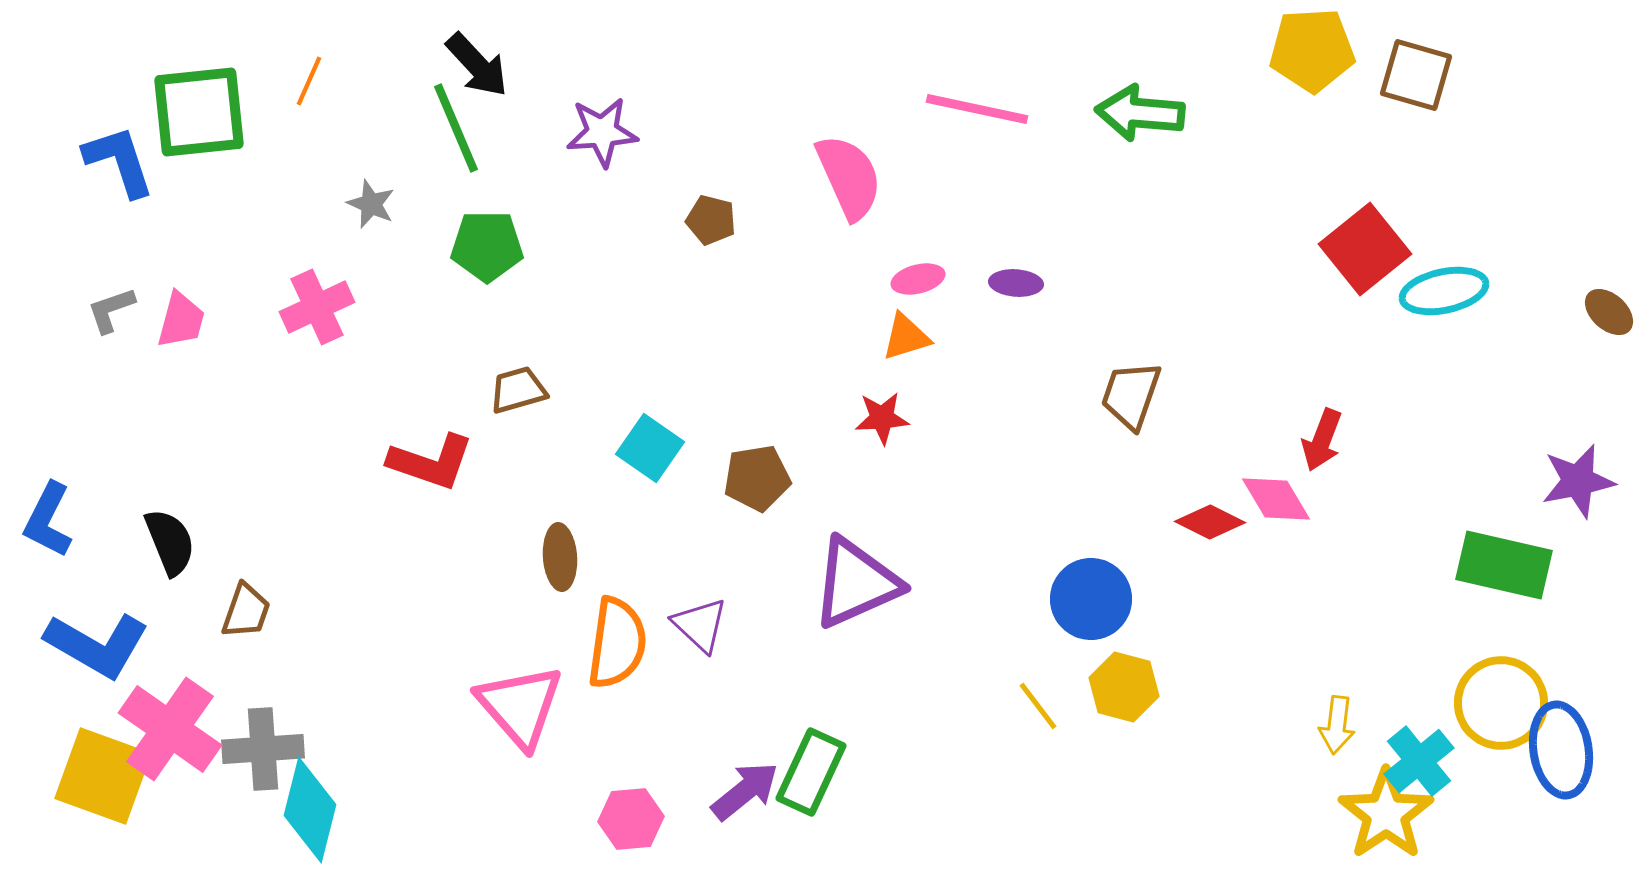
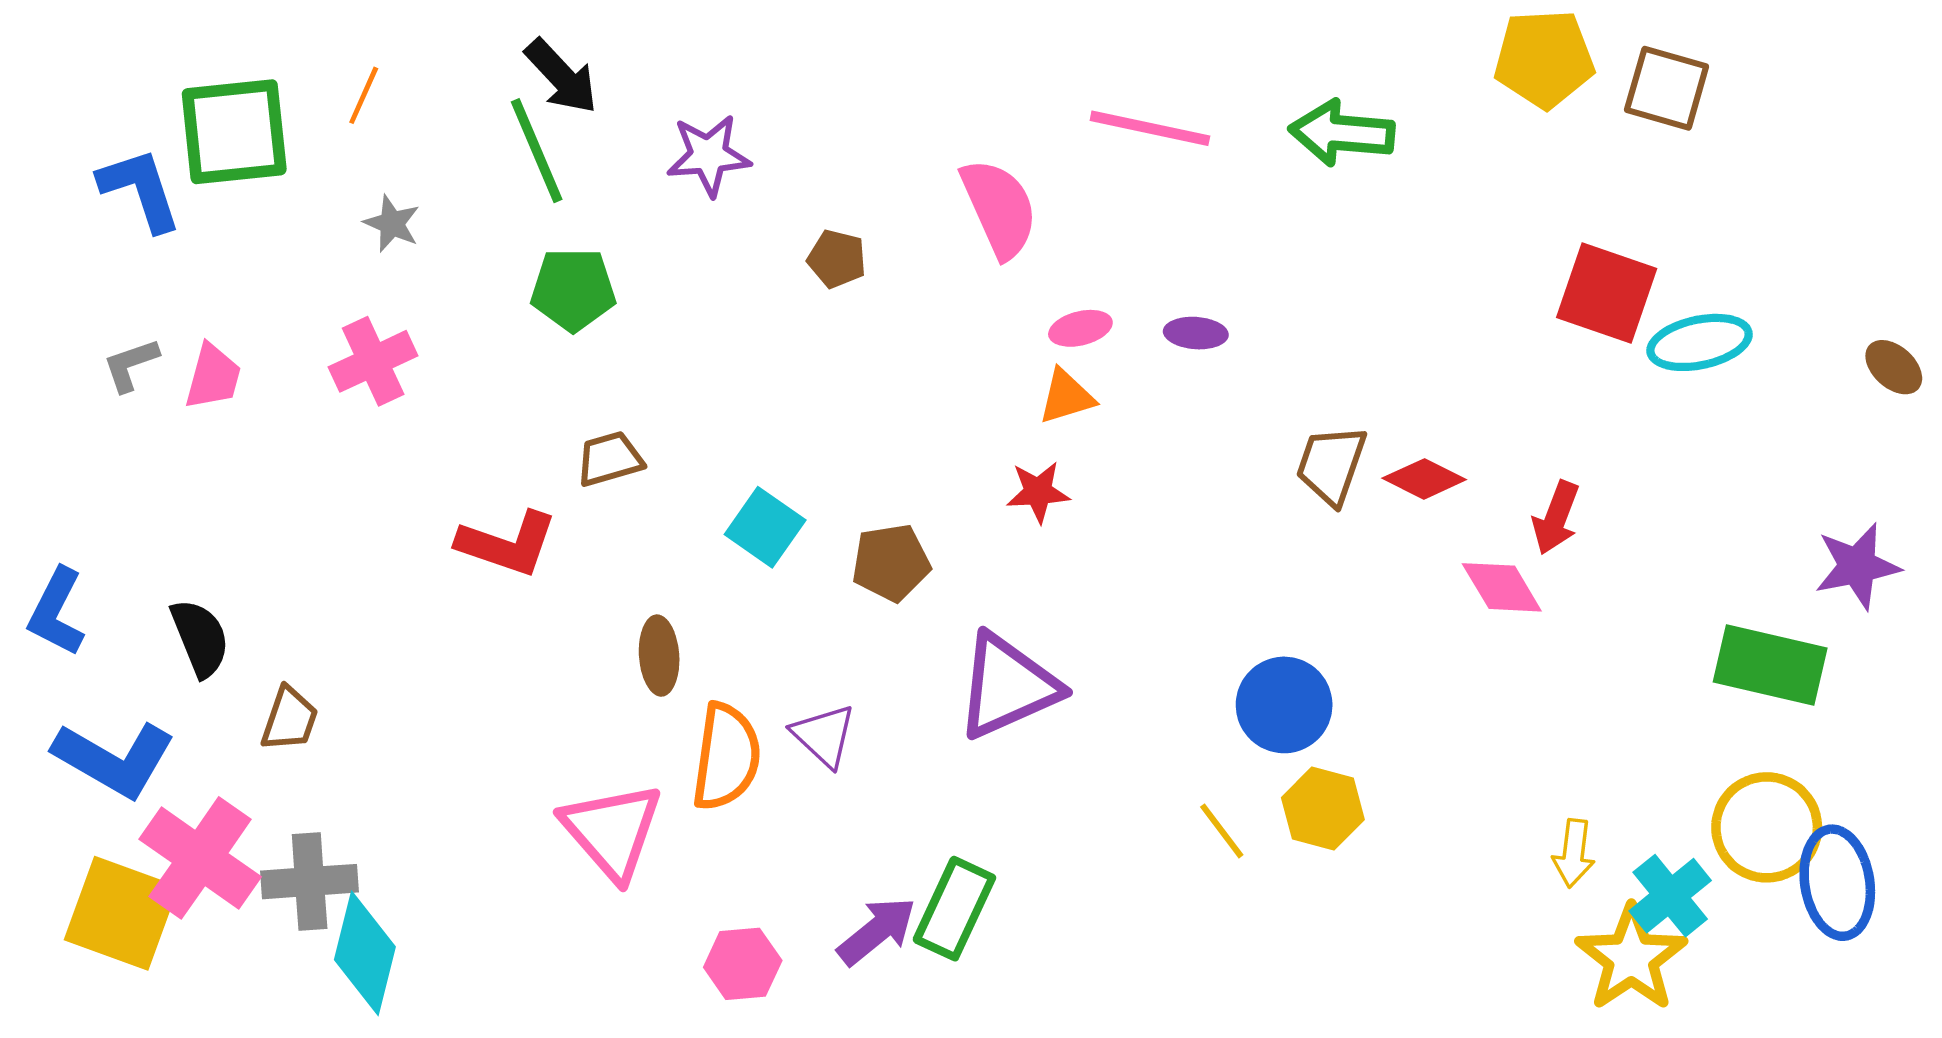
gray star: (371, 204) -> (392, 224), moved
red square: (1365, 249) -> (1607, 293), turned -32
red diamond: (1210, 522) -> (1424, 479), moved

